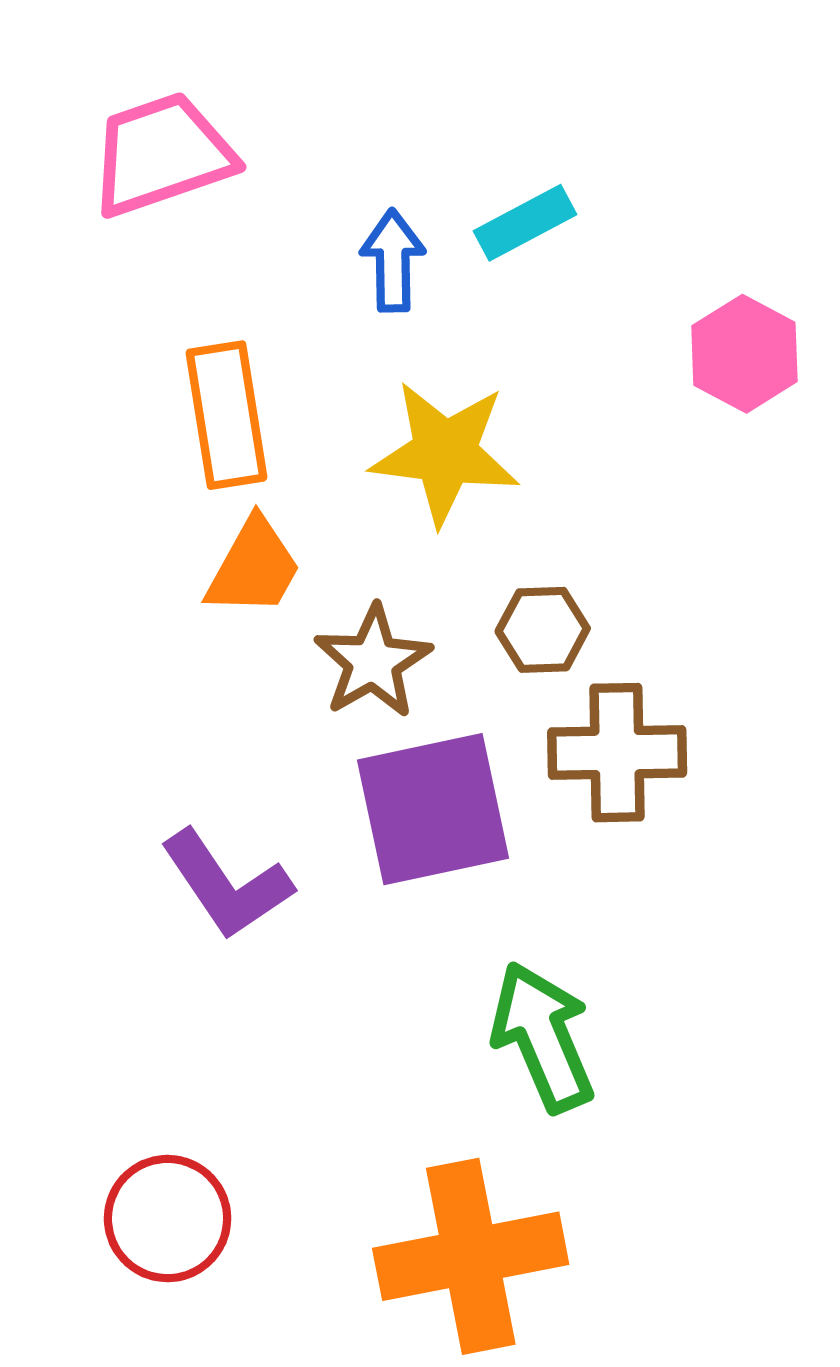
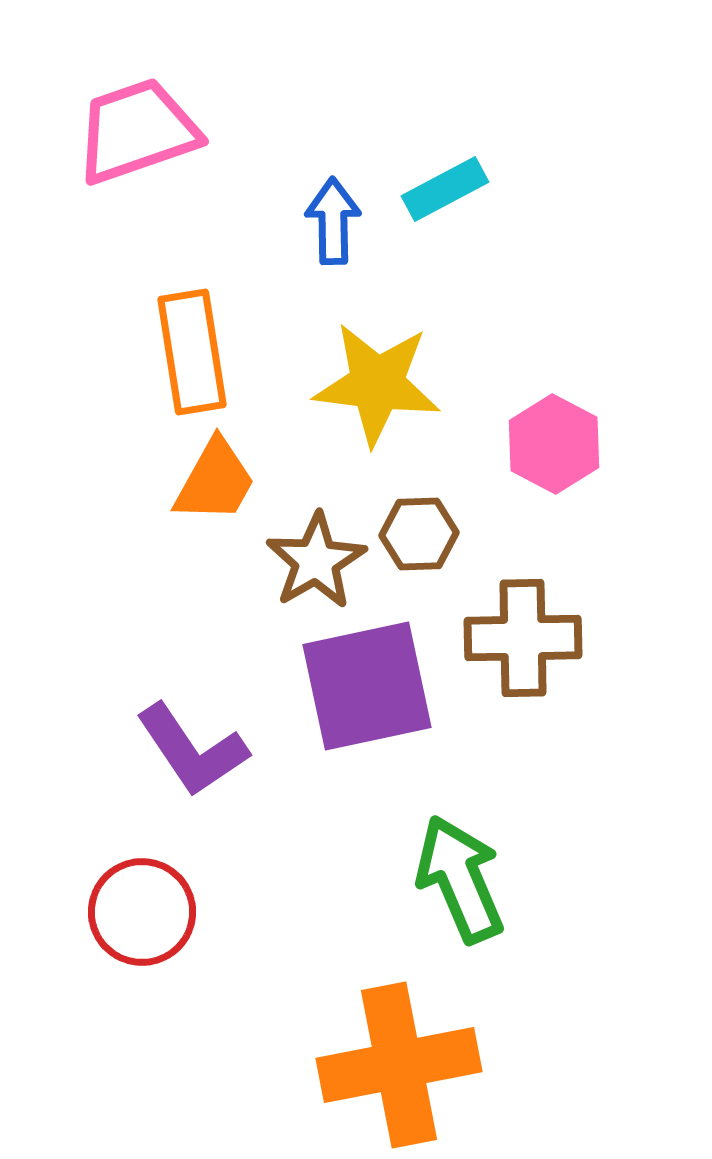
pink hexagon: (744, 354) -> (554, 444), moved
brown hexagon: (543, 630) -> (419, 534), moved
red circle: (168, 1219) -> (142, 912), moved

